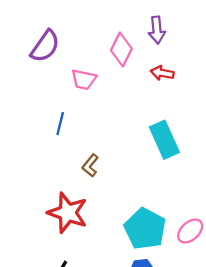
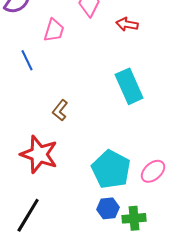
pink trapezoid: (84, 79) -> (54, 30), turned -85
blue line: (60, 124) -> (27, 60), moved, turned -40

